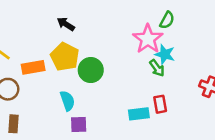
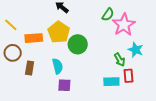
green semicircle: (167, 20) -> (108, 15), moved
cyan star: (165, 54) -> (136, 50), moved
green arrow: (157, 68) -> (120, 60), moved
brown rectangle: (13, 124) -> (30, 68), moved

